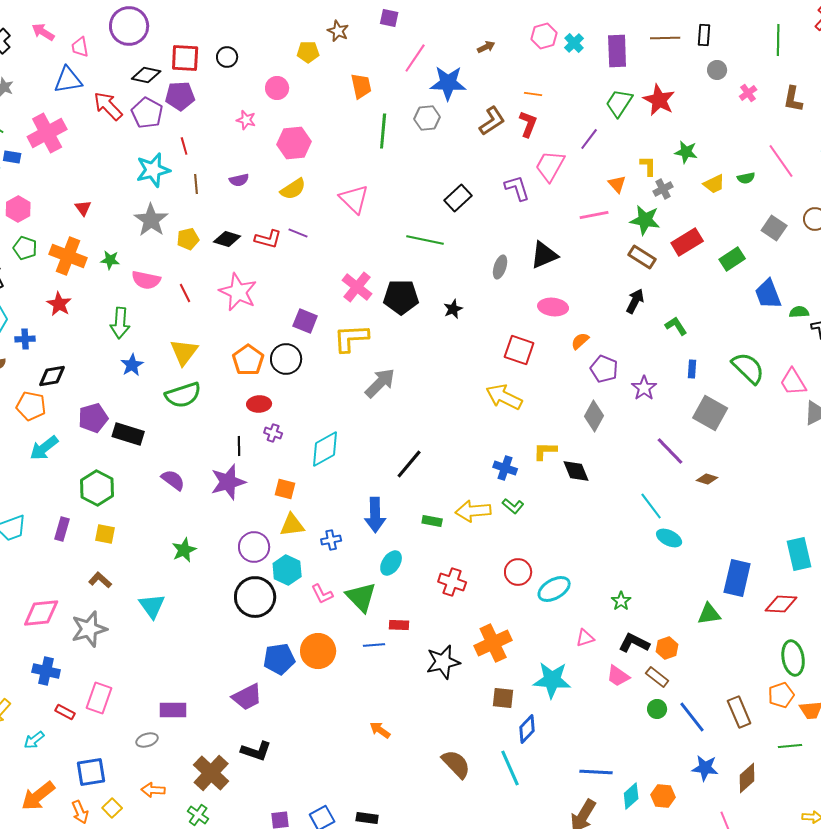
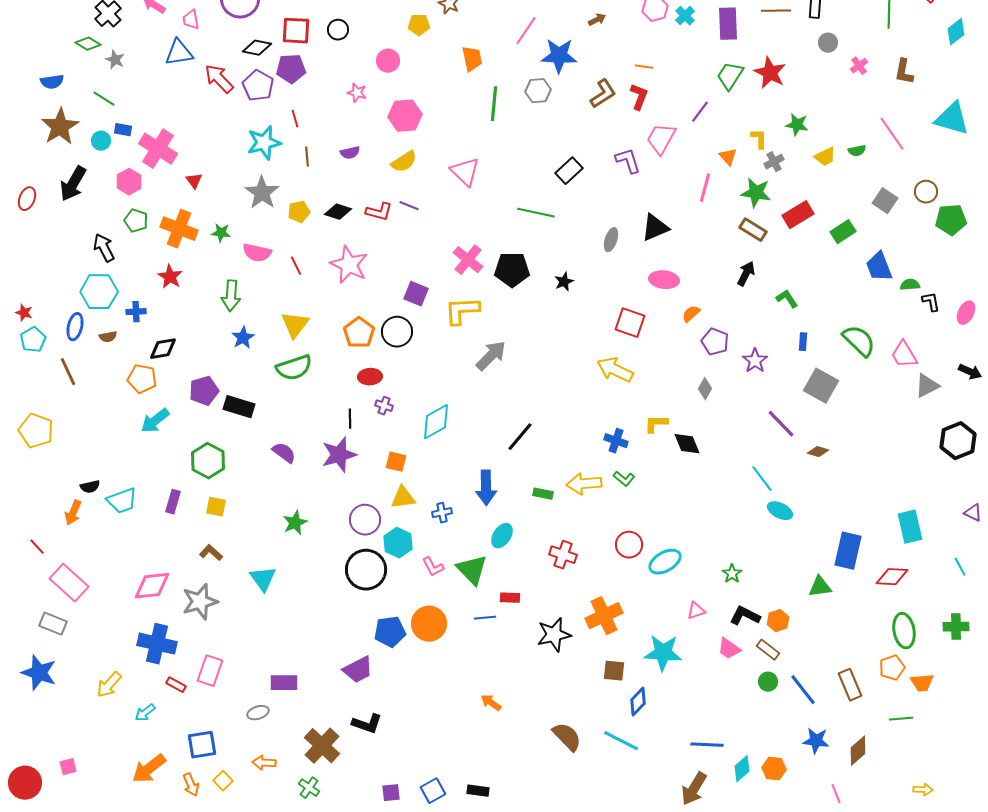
pink cross: (47, 133) -> (158, 149), moved, turned -30
pink line: (594, 215) -> (705, 188), turned -64
gray diamond: (594, 416) -> (705, 389), size x0.7
blue cross: (46, 671) -> (157, 644), size x1.4
cyan line: (510, 768) -> (621, 741), turned -39

